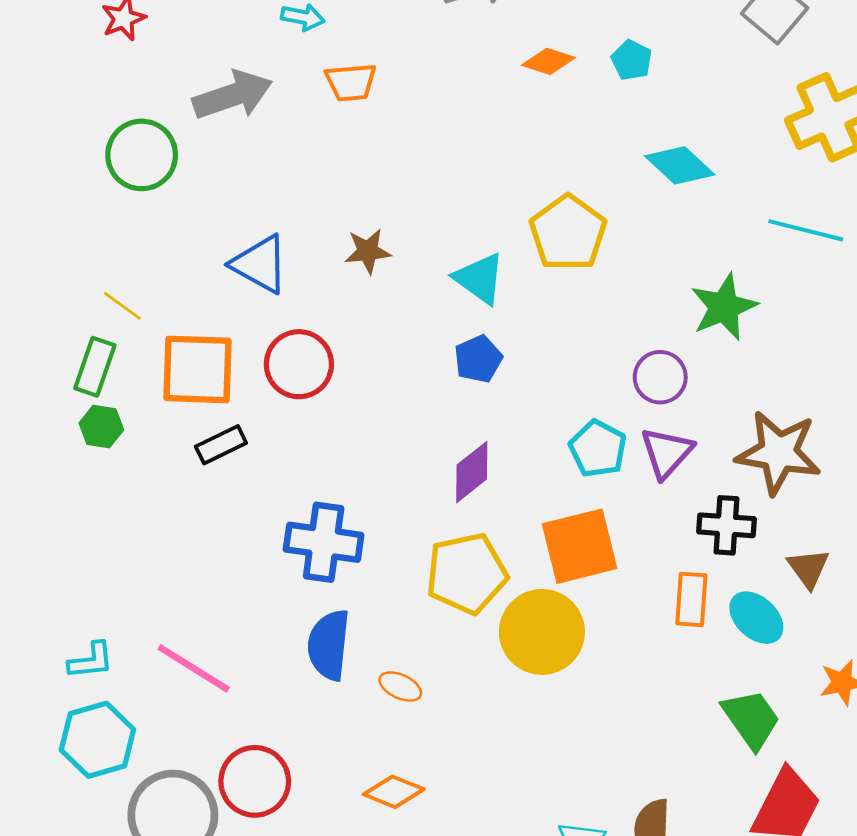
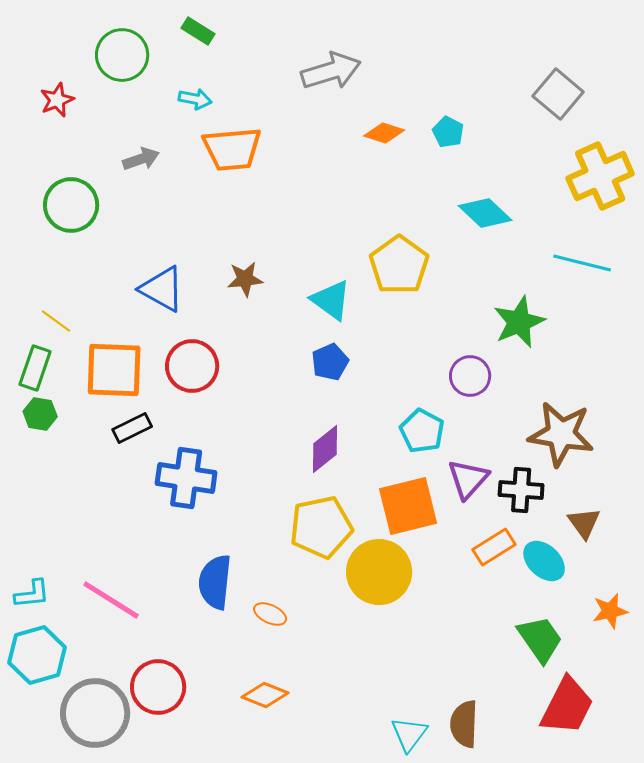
orange trapezoid: (351, 82) -> (232, 149), size x1.5
gray arrow: (233, 95) -> (141, 159), size x0.6
purple triangle: (667, 453) -> (468, 479), moved
blue cross: (324, 542) -> (186, 478), moved
orange rectangle: (691, 599) -> (494, 547), turned 54

